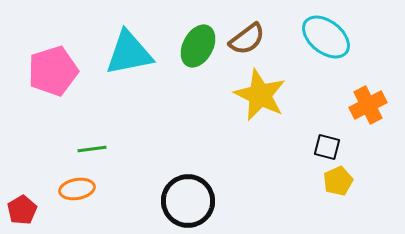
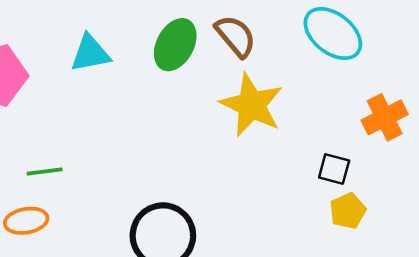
brown semicircle: (247, 39) -> (236, 36), turned -93
cyan triangle: (129, 53) -> (90, 53), size x0.7

